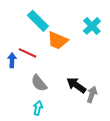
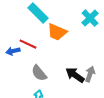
blue arrow: (12, 60) -> (13, 51), turned -104
gray arrow: (92, 95) -> (90, 74), moved

